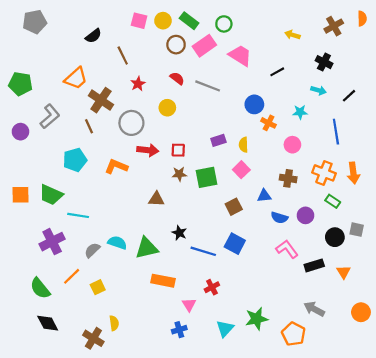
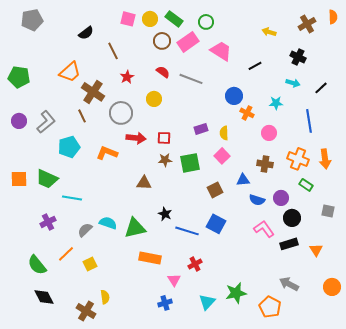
gray L-shape: (50, 116) -> (46, 122), moved
black circle: (335, 237) -> (292, 218), moved
purple cross: (52, 242) -> (48, 222), size x0.7

